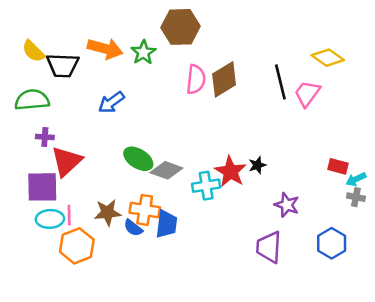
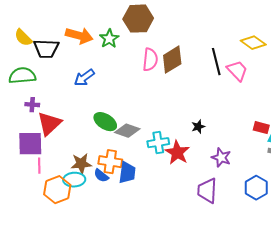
pink trapezoid: (307, 93) -> (237, 71), turned 100
red star: (230, 172) -> (177, 153), moved
pink line: (69, 215) -> (39, 166), moved
cyan ellipse: (50, 219) -> (74, 180), moved

